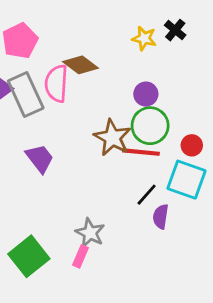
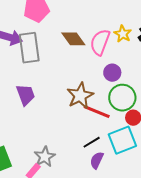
pink semicircle: (56, 83) -> (100, 42), moved
green circle: (150, 126) -> (122, 98), moved
cyan square: (187, 180) -> (122, 140), turned 32

